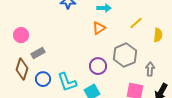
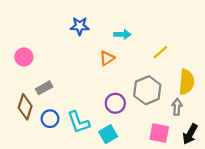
orange triangle: (99, 28) -> (107, 58), moved
pink circle: (21, 35) -> (24, 57), moved
yellow semicircle: (158, 35) -> (186, 82), moved, size x1.5

